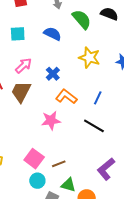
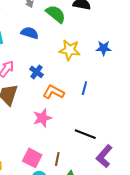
black line: (94, 126) -> (85, 134), moved
brown line: (59, 164) -> (57, 159), turned -48

